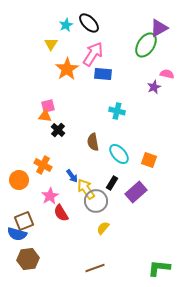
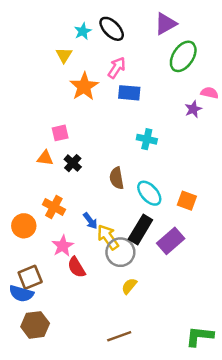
purple triangle: (159, 28) -> (166, 24), moved
pink arrow: (93, 54) -> (117, 68), size x0.7
orange triangle: (45, 116) -> (45, 158), moved
black rectangle: (112, 183) -> (140, 230), size x1.6

